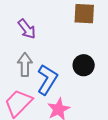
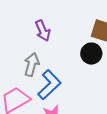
black circle: (84, 65) -> (91, 54), moved

